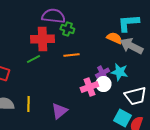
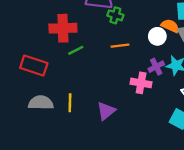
red cross: (42, 39) -> (63, 28), moved
white circle: (103, 84) -> (157, 36), moved
pink cross: (89, 87) -> (141, 83), turned 30

